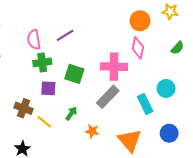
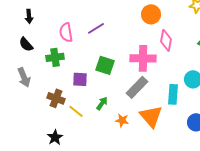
orange circle: (140, 21) -> (151, 14), moved
green cross: (42, 62) -> (55, 57), moved
cyan rectangle: (145, 104) -> (173, 94), turned 30
orange triangle: (130, 140) -> (151, 116), moved

